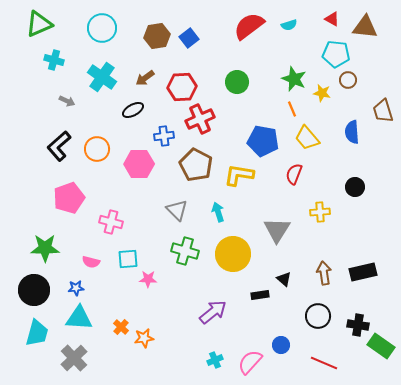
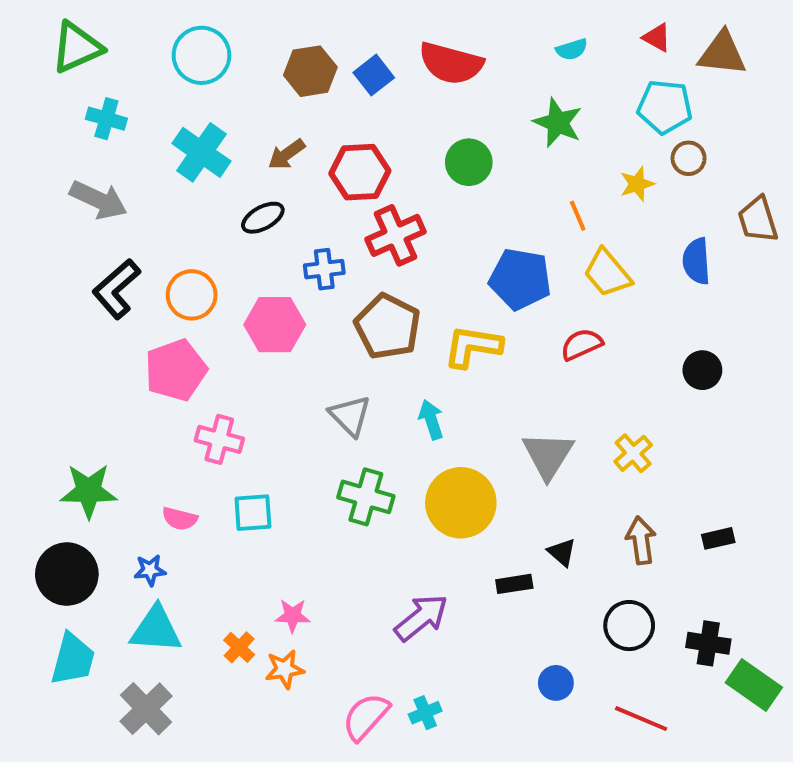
red semicircle: (249, 26) -> (451, 63), moved, turned -128
green star: (294, 79) -> (558, 123), moved
yellow star: (322, 93) -> (637, 184), turned -30
gray arrow: (67, 101) -> (99, 200), moved, size x1.8
red semicircle: (294, 174) -> (582, 344), turned 45
pink pentagon: (69, 198) -> (176, 370), moved
yellow cross: (320, 212) -> (633, 453), moved, turned -36
black rectangle: (363, 272) -> (718, 538), size x0.6
pink star: (148, 279) -> (293, 616), moved
pink semicircle: (250, 362) -> (366, 717), moved

